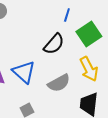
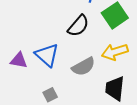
yellow arrow: (89, 69) -> (115, 52), turned 100

